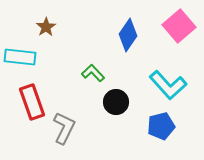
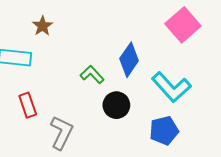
blue diamond: (128, 35) -> (129, 60), moved
red rectangle: (32, 102) -> (28, 105), size x0.7

